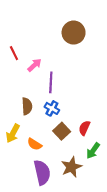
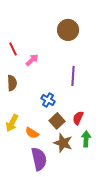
purple line: (51, 82) -> (73, 76), moved
brown semicircle: (27, 106) -> (12, 83), moved
green arrow: (93, 151) -> (86, 139), turned 147
brown star: (71, 167) -> (63, 143), moved, turned -30

